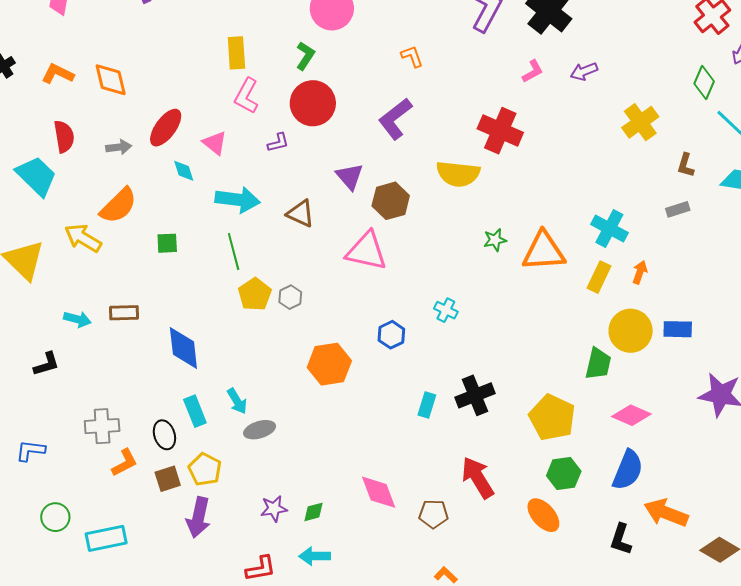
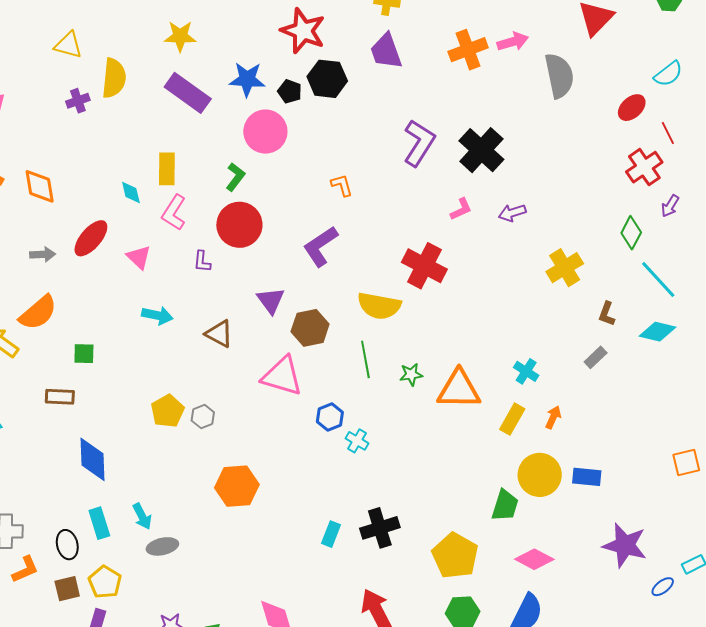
purple L-shape: (278, 143) -> (202, 261), turned 105
cyan diamond: (184, 171) -> (131, 192), moved
cyan arrow: (238, 200) -> (157, 315), size x0.7
gray rectangle: (678, 209) -> (596, 357), turned -30
cyan cross: (609, 228) -> (526, 371), size x0.7
green line: (234, 252) -> (365, 359), moved
brown rectangle: (124, 313) -> (60, 397), moved
blue hexagon: (391, 335) -> (330, 417), moved

